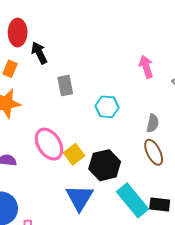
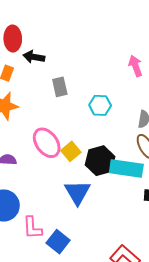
black arrow: (39, 53) -> (34, 57), turned -50
cyan rectangle: (133, 200) -> (126, 169), moved, turned -40

